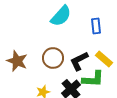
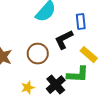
black L-shape: (79, 61) -> (64, 40), moved

